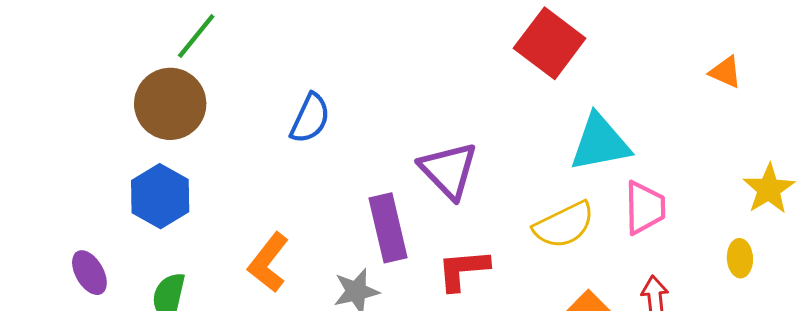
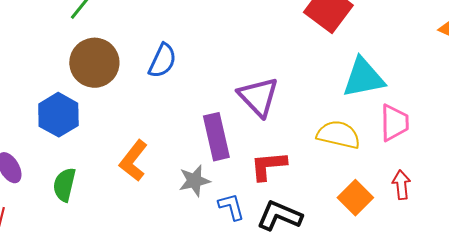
brown circle: (170, 104) -> (94, 63), moved
yellow semicircle: (564, 225) -> (338, 135), turned -141

